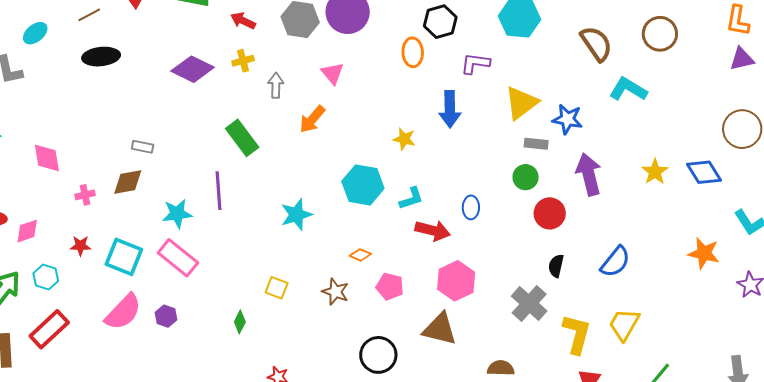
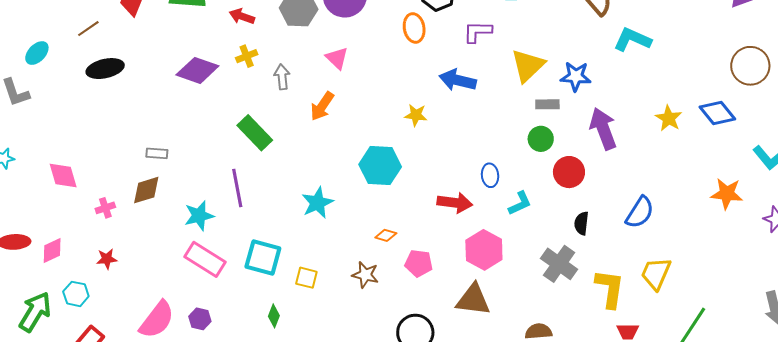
blue arrow: (450, 109) -> (458, 80), turned 111
cyan L-shape: (411, 198) -> (520, 203), moved
cyan square: (124, 257) -> (263, 257), moved

